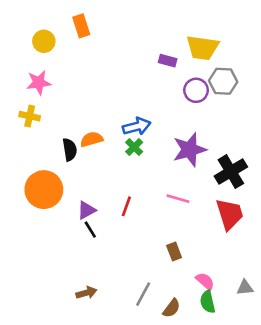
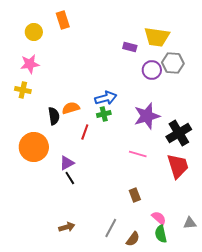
green cross: (134, 147) -> (104, 114), turned 32
red line: (126, 206) -> (85, 132), moved

